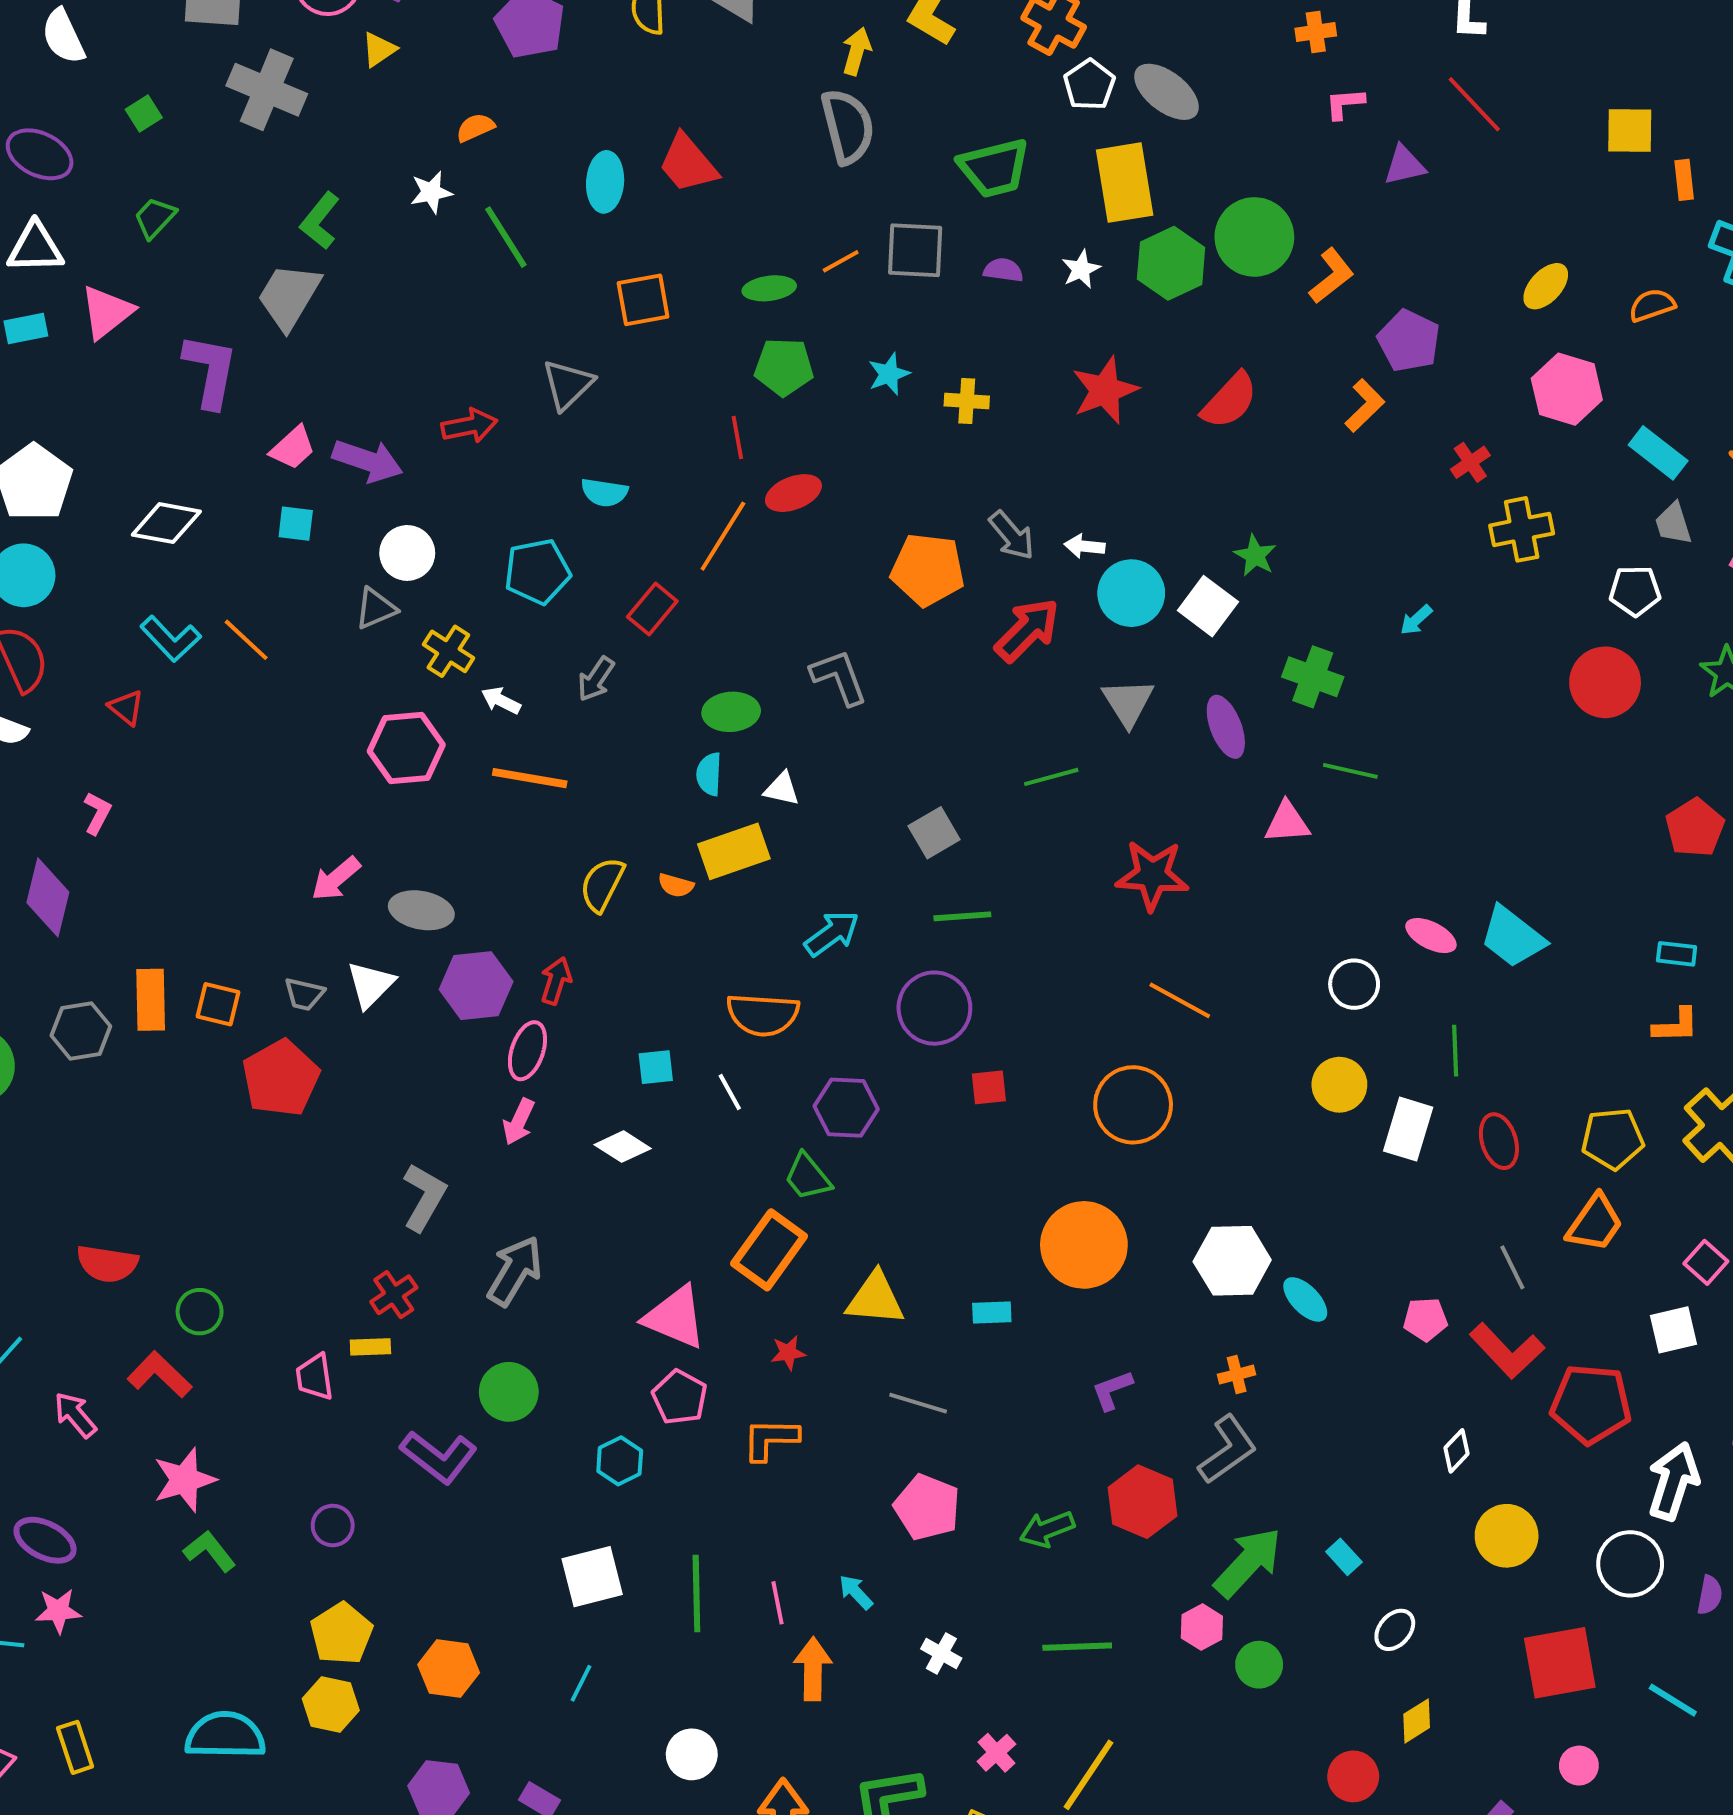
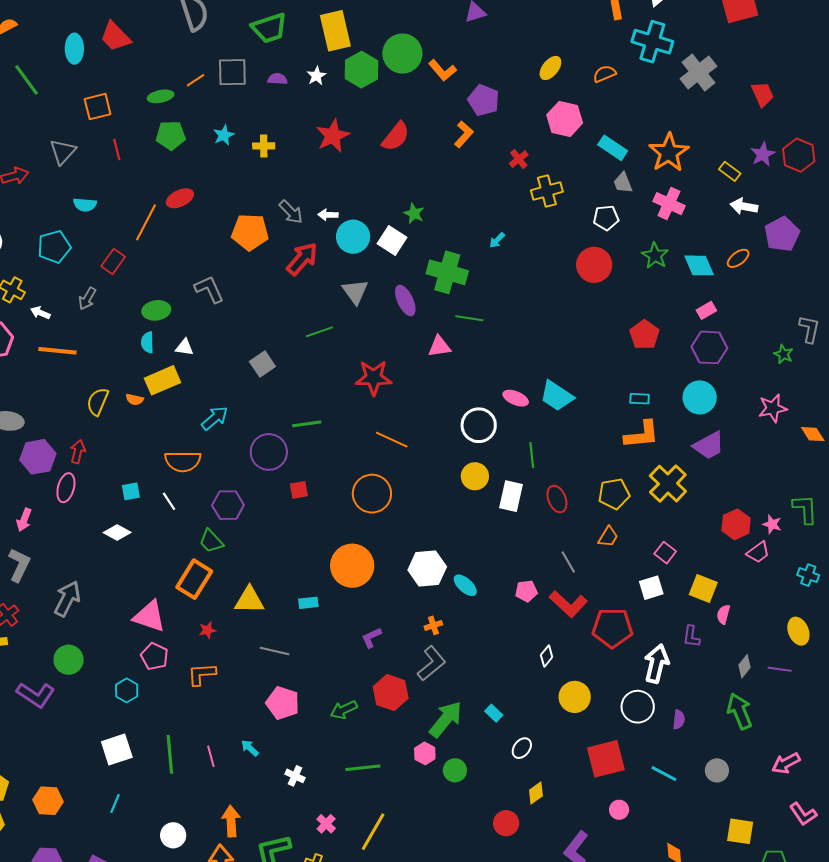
orange L-shape: (1331, 276) -> (442, 70), turned 92
red line: (737, 438) -> (117, 150), moved
green cross: (1313, 677) -> (447, 272), size x1.4
green line: (962, 916) -> (307, 424), moved
white circle: (1354, 984) -> (479, 425), size x1.4
orange L-shape: (1676, 1025) -> (642, 435), size x1.5
pink arrow: (519, 1122) -> (24, 520), moved
orange trapezoid: (1595, 1223) -> (608, 537), size x0.7
orange arrow: (813, 1669) -> (231, 821), moved

